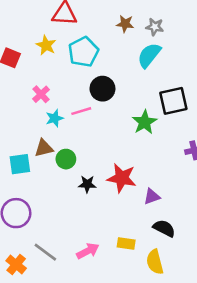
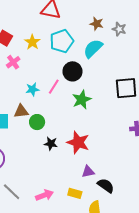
yellow star: (46, 45) -> (32, 42), moved
cyan semicircle: (149, 55) -> (93, 48), moved
pink cross: (41, 94) -> (13, 62), moved
pink line: (81, 111) -> (54, 87), turned -49
green star: (145, 122) -> (82, 100), moved
purple triangle: (152, 196) -> (88, 172), moved

